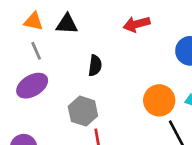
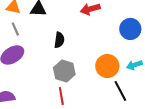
gray hexagon: (83, 111) -> (64, 71), moved

